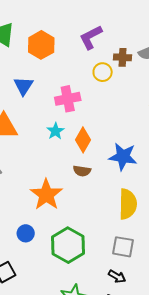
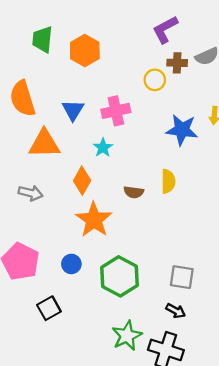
purple L-shape: (91, 37) -> (165, 29), moved
blue triangle: (23, 86) -> (73, 110), moved
orange diamond: (83, 140) -> (82, 181), moved
blue star: (123, 157) -> (182, 130), moved
yellow semicircle: (128, 204) -> (168, 181), moved, size x0.7

